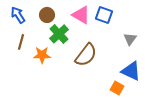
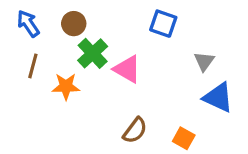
pink triangle: (81, 15) -> (127, 69), moved
brown semicircle: (86, 55) -> (135, 130), moved, size x0.7
blue triangle: (131, 71) -> (218, 97), moved

